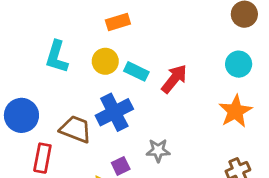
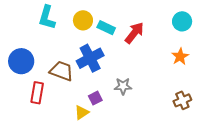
orange star: (235, 111) -> (180, 56), size x0.7

